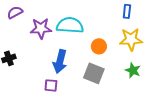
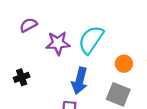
cyan semicircle: (70, 25) -> (91, 40), turned -60

